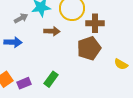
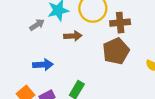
blue arrow: (13, 42) -> (43, 65), moved

